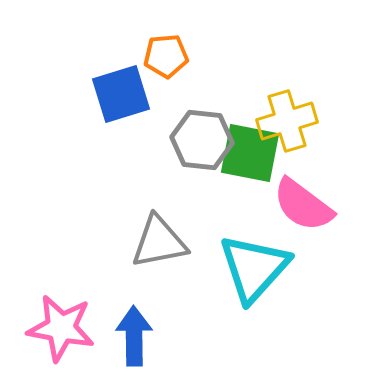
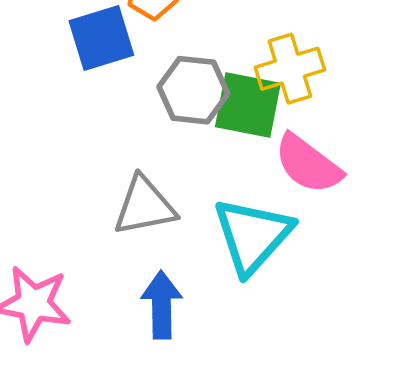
blue arrow: (134, 336) -> (162, 305), moved

